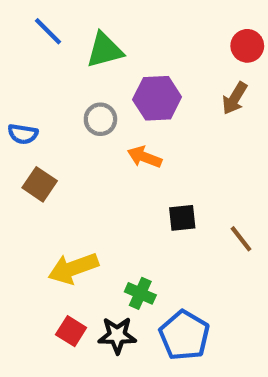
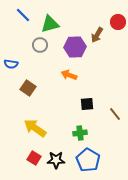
brown arrow: (235, 98) -> (97, 35), moved
gray circle: (100, 119) -> (40, 45), moved
brown square: (40, 184) -> (28, 88), moved
yellow arrow: (73, 268) -> (35, 128), turned 55
green cross: (140, 293) -> (80, 133), moved, turned -32

